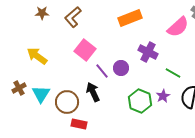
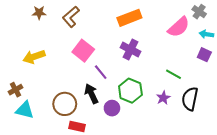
purple cross: (148, 52) -> (130, 50), moved
yellow arrow: (37, 56) -> (34, 57), turned -55
purple circle: (121, 68) -> (112, 108), moved
cyan triangle: (41, 94) -> (25, 110), moved, turned -48
green hexagon: (140, 101) -> (130, 91), moved

